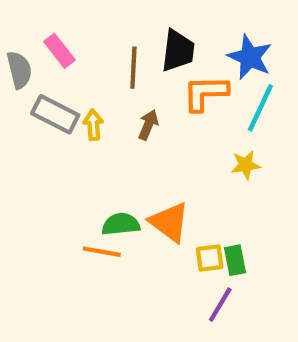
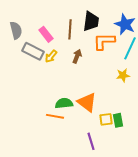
pink rectangle: (59, 51) -> (46, 34), moved
yellow arrow: (93, 125) -> (51, 56), turned -136
purple line: (220, 305) -> (91, 141), moved, turned -48

